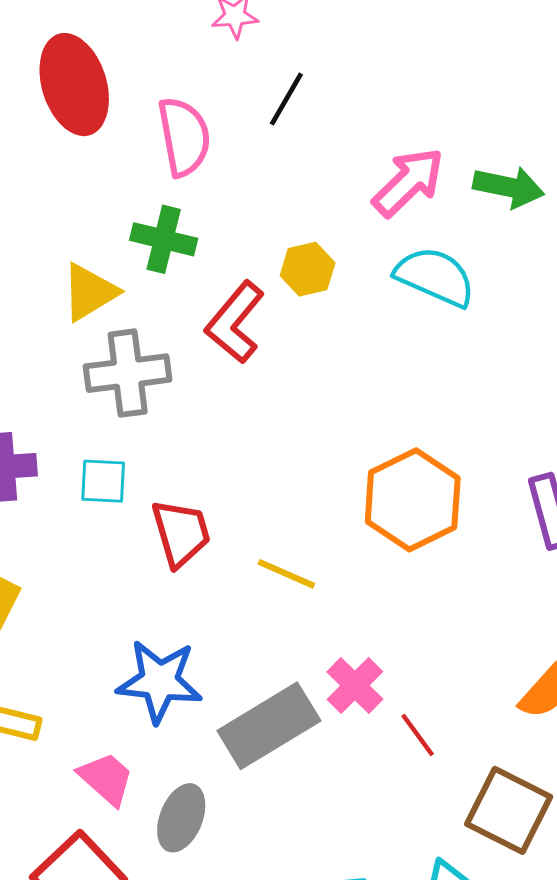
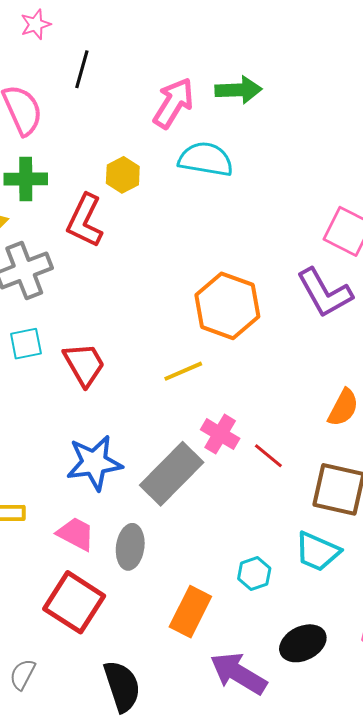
yellow line: (286, 574) -> (183, 371), moved, turned -33

